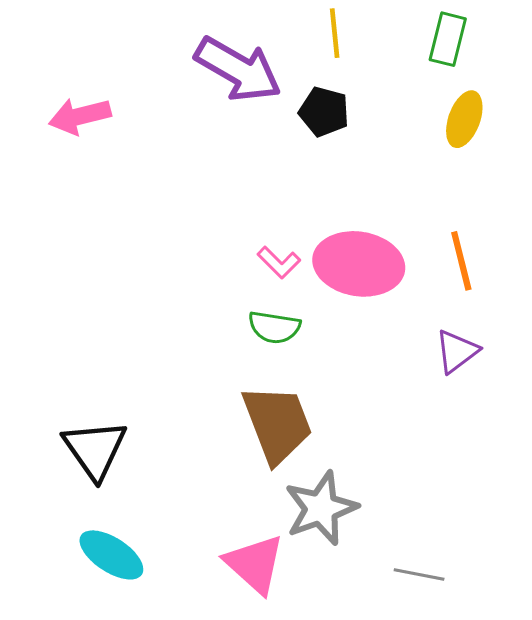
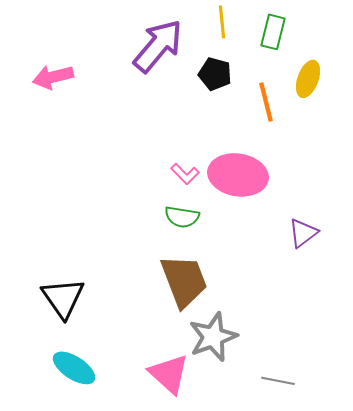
green rectangle: (448, 39) -> (273, 32), moved
purple arrow: (238, 69) -> (158, 46), turned -80
orange line: (461, 261) -> (266, 102), moved

